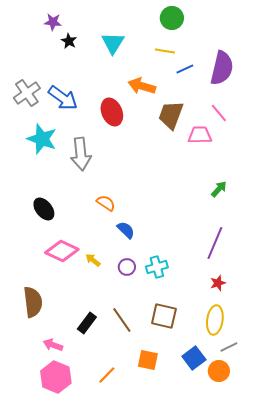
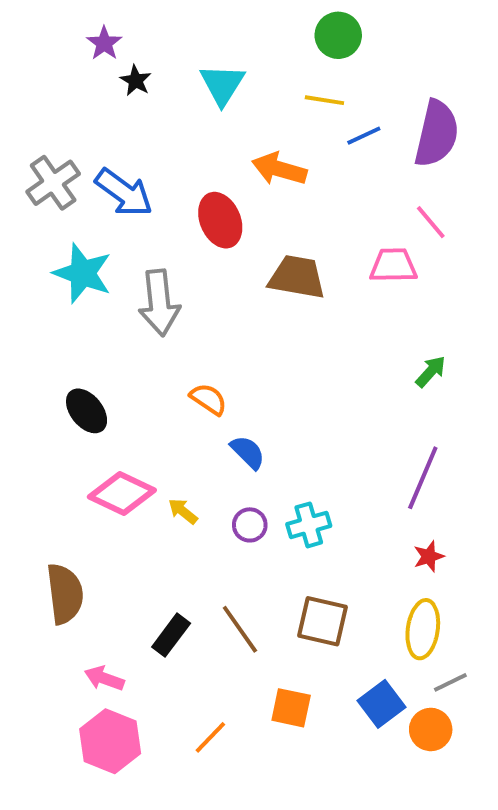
purple star: (53, 22) -> (104, 43), turned 30
brown trapezoid: (171, 115) -> (297, 277), moved, turned 80

